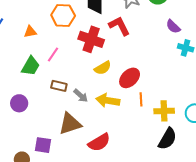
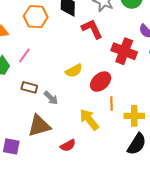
red cross: (91, 39) -> (124, 51), moved
yellow arrow: (108, 101) -> (89, 119), moved, turned 40
red semicircle: (99, 142) -> (68, 145), size x0.7

